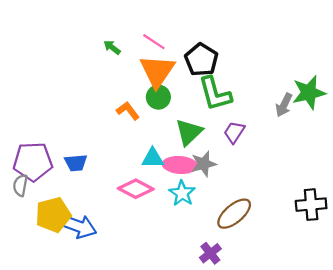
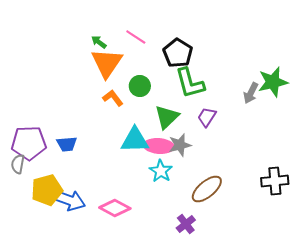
orange triangle: (157, 71) -> (107, 63), moved
cyan triangle: (153, 158) -> (135, 140), size x1.4
pink diamond: (136, 189) -> (115, 208), moved

